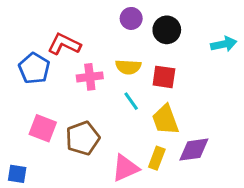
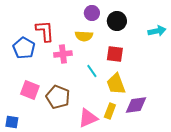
red L-shape: (64, 44) -> (45, 31), turned 60
yellow semicircle: (128, 67) -> (84, 36), moved
brown pentagon: (83, 138) -> (58, 97), turned -30

